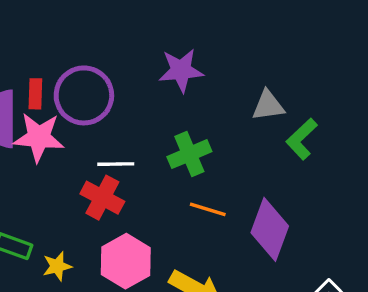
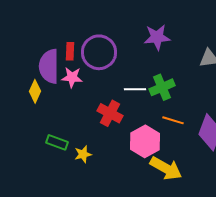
pink star: (39, 137) -> (72, 77), size x0.7
white line: (116, 164) -> (135, 89), moved
pink hexagon: (126, 261) -> (145, 141), moved

